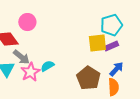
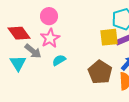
pink circle: (27, 22) -> (49, 16), moved
pink star: (30, 72) -> (50, 38), moved

